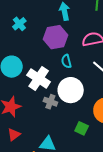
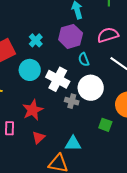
cyan cross: (19, 24) -> (36, 40), moved

